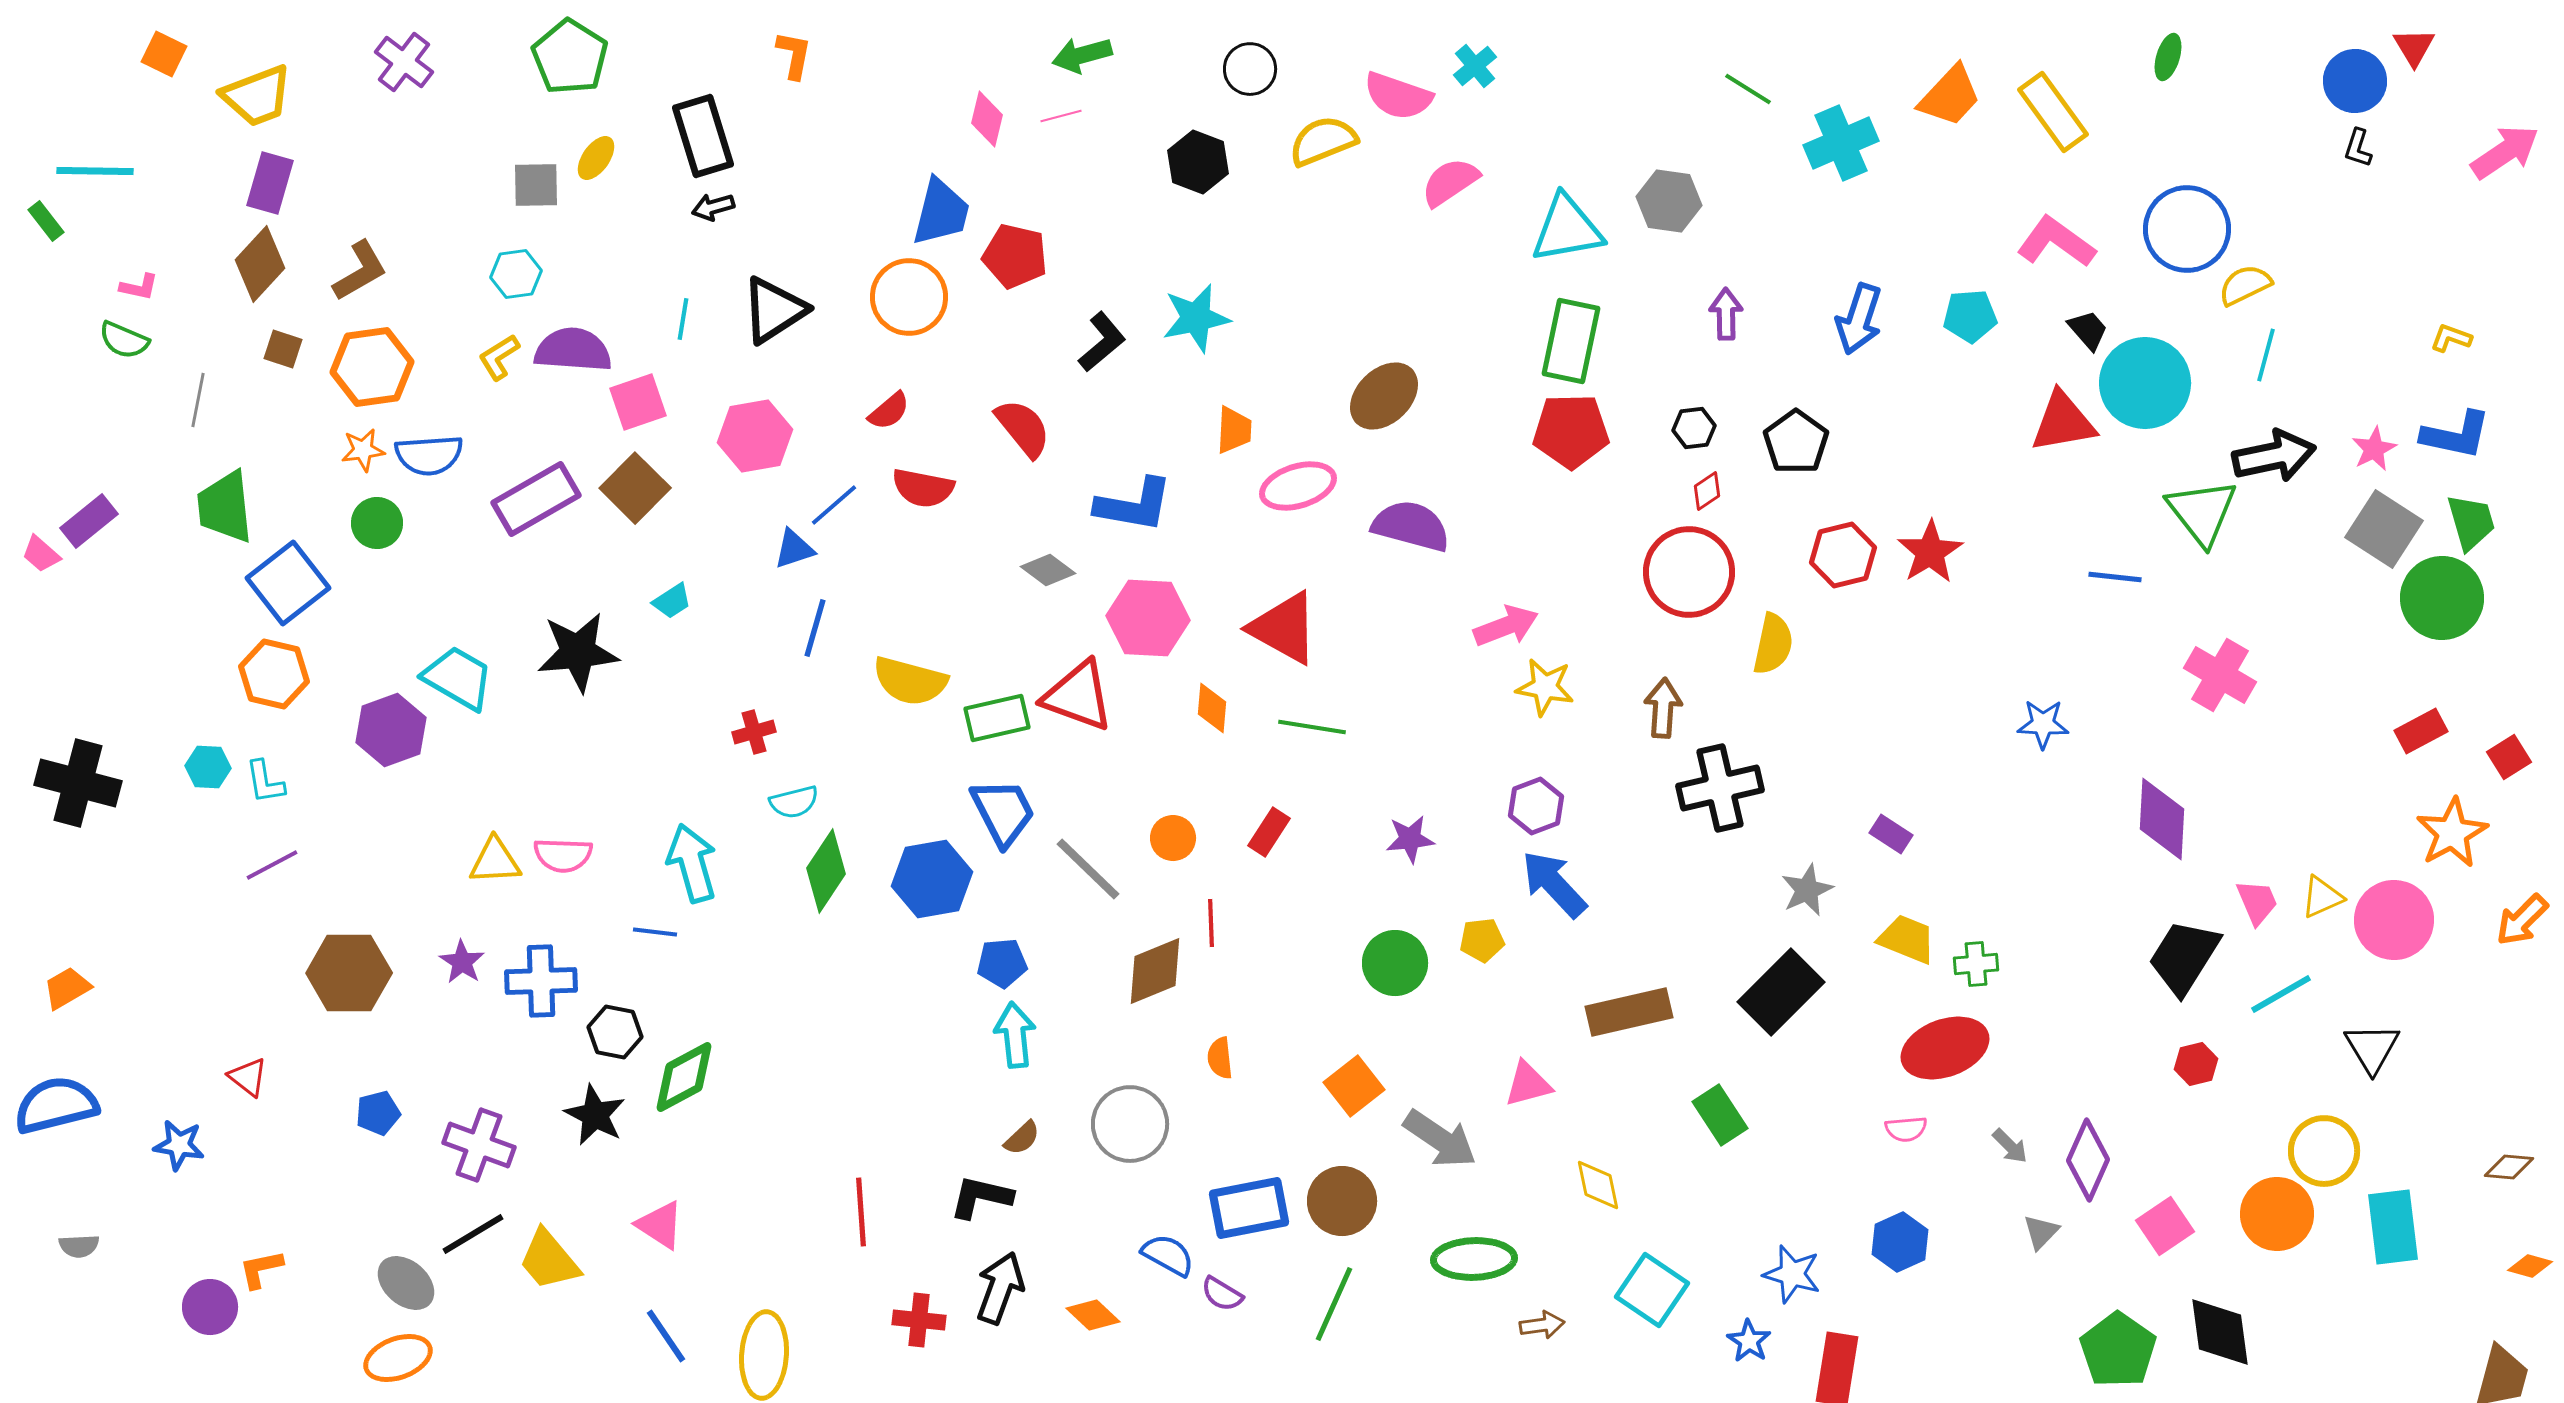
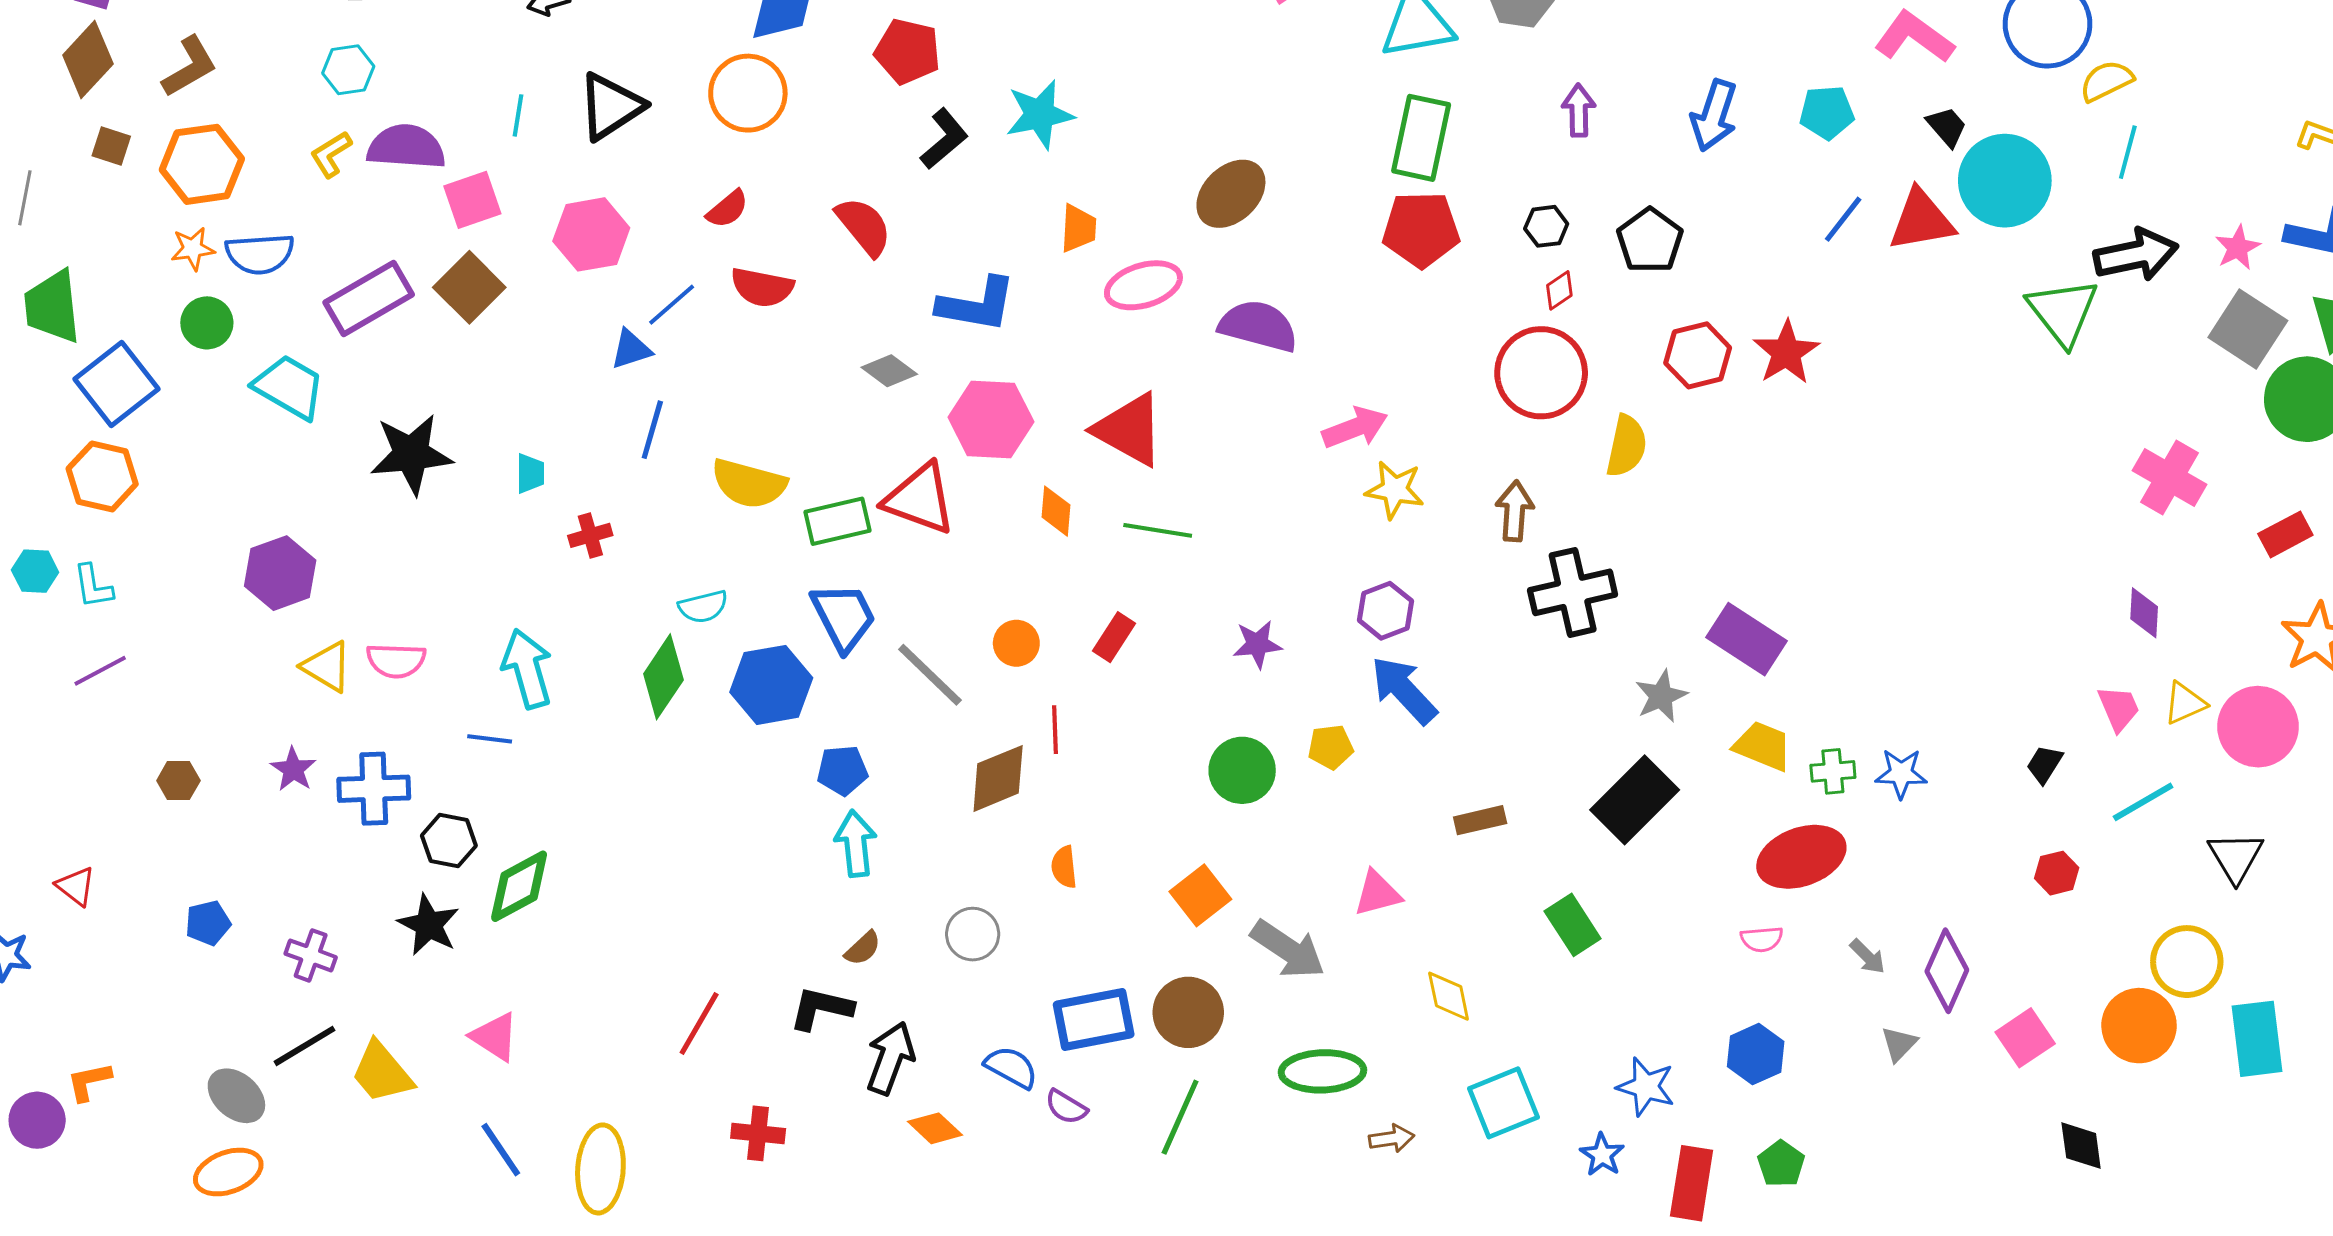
red pentagon: (1015, 256) -> (908, 51), moved
blue line: (2115, 577) -> (1843, 219), moved, turned -58
cyan trapezoid: (672, 601) -> (530, 473), moved, turned -57
pink cross: (2220, 675) -> (2170, 477), moved
cyan trapezoid: (458, 678) -> (289, 387), moved
blue star: (2043, 724) -> (1901, 773), moved
purple hexagon: (391, 730) -> (280, 573), moved
cyan semicircle: (794, 802) -> (703, 607), moved
purple diamond: (2162, 819) -> (2144, 613), moved, size x0.6
purple rectangle: (1891, 834) -> (1746, 639), size x1.8
yellow triangle: (495, 861) -> (327, 667), turned 34
black trapezoid: (2184, 957) -> (2044, 764), size x0.5
brown hexagon: (349, 973) -> (178, 781), size x0.5
brown rectangle: (1629, 1012) -> (1480, 820), size x0.6
gray circle: (1130, 1124) -> (973, 934), size x0.7
purple cross: (479, 1145) -> (311, 955), size x0.7
red line: (861, 1212) -> (699, 1024), turned 34
black arrow: (1000, 1288) -> (890, 1058), moved
cyan square: (1652, 1290) -> (1503, 1103), turned 34
black diamond: (2220, 1332) -> (2081, 1146), size x0.7
green pentagon: (2118, 1350) -> (1781, 1164), moved, size x0.6

